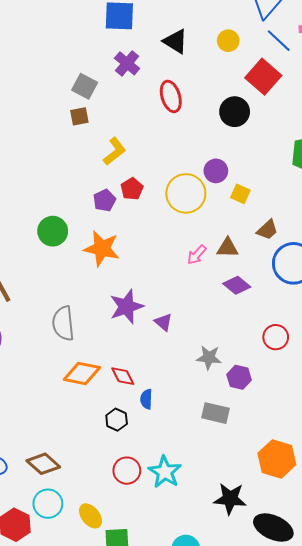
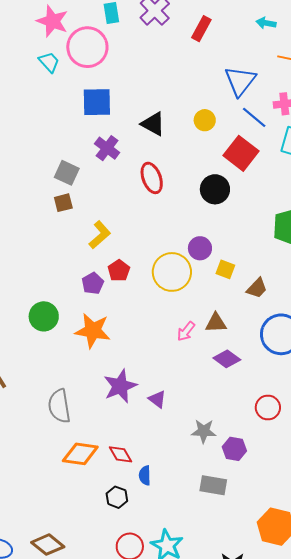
brown trapezoid: (267, 230) -> (257, 288), moved

